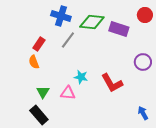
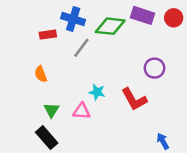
purple rectangle: (119, 29) -> (143, 15), moved
red rectangle: (39, 44) -> (48, 35), moved, turned 48
purple circle: (143, 62) -> (154, 68), moved
blue arrow: (143, 113) -> (163, 141), moved

